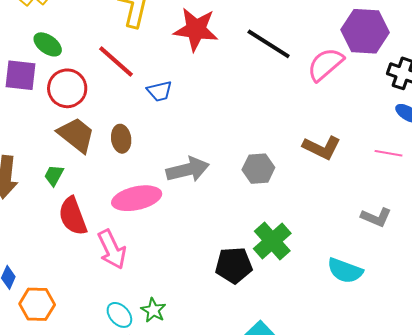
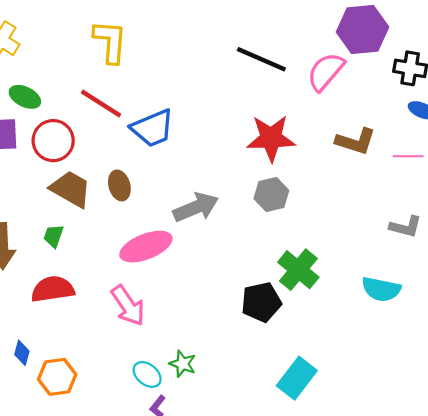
red star: (196, 29) -> (271, 138), moved
blue trapezoid: (160, 91) -> (153, 128), size x1.6
brown L-shape: (322, 148) -> (356, 141), moved
red semicircle: (73, 216) -> (53, 289), moved, turned 111

